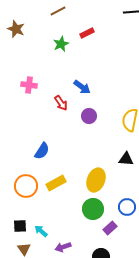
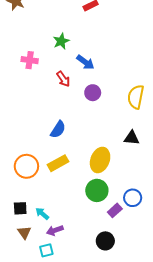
green star: (61, 44) -> (61, 41), moved
blue semicircle: (42, 151) -> (58, 129), moved
blue circle: (127, 207) -> (133, 198), moved
purple arrow: (63, 247) -> (55, 230), moved

